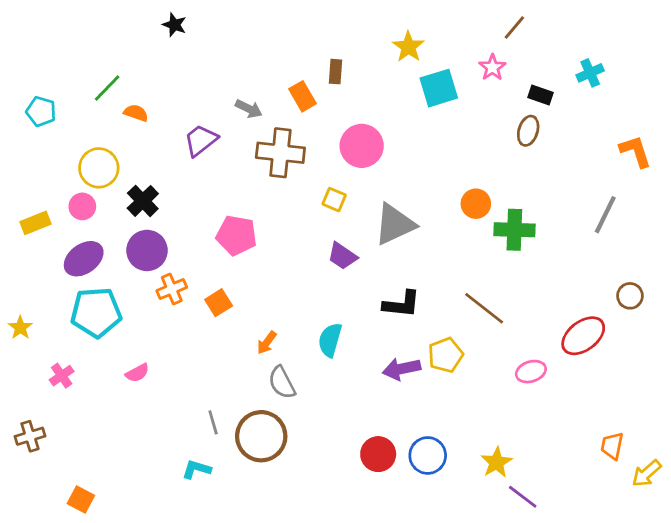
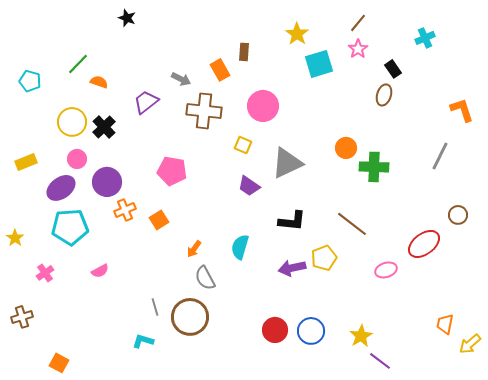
brown line: (514, 28) -> (358, 23), moved
cyan cross: (590, 73) -> (425, 38), moved
black rectangle: (541, 95) -> (393, 69), turned 36
black cross: (143, 201) -> (104, 127), moved
pink circle: (82, 206) -> (77, 159), moved

